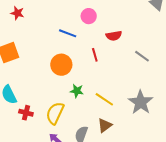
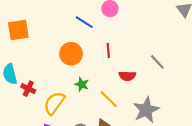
red semicircle: (114, 36) -> (127, 76), moved
red cross: (26, 113) -> (28, 89), moved

